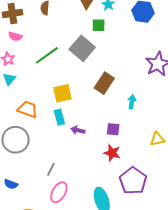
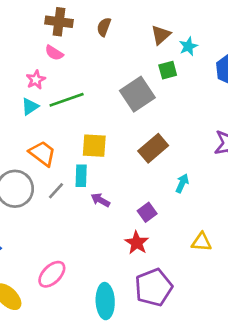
green square: (99, 25) -> (168, 70), turned -32
green line: (47, 55) -> (67, 100), moved
purple square: (113, 129) -> (147, 212), turned 32
gray line: (51, 169) -> (56, 191), moved

